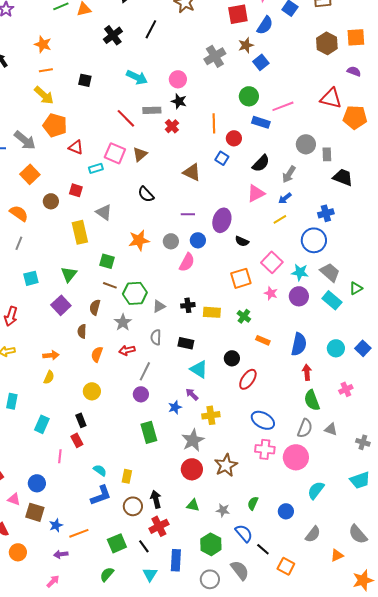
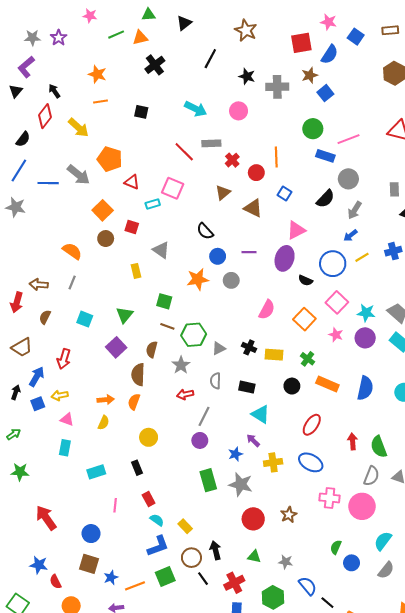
black cross: (113, 35) -> (155, 65), moved
gray cross: (215, 56) -> (277, 87), turned 30
yellow arrow: (44, 95) -> (78, 128), moved
black star: (179, 101) -> (247, 76), moved
red circle: (234, 138) -> (256, 173), moved
gray circle: (306, 144) -> (348, 179), moved
brown triangle: (140, 154) -> (223, 192), moved
orange square: (30, 174) -> (103, 210), moved
pink triangle: (256, 193) -> (296, 230), moved
yellow line: (280, 219) -> (362, 257), moved
yellow rectangle: (80, 232) -> (136, 271), size x0.6
blue circle: (198, 240) -> (218, 256), moved
blue circle: (314, 240) -> (333, 264), moved
pink semicircle: (187, 262) -> (267, 310), moved
cyan square: (31, 278) -> (85, 319), turned 35
orange square: (241, 278) -> (304, 319), turned -30
black cross: (188, 305) -> (249, 347), turned 32
brown semicircle: (82, 331) -> (138, 375), size x1.5
orange rectangle: (263, 340) -> (327, 384), size x1.5
orange semicircle: (97, 354) -> (134, 402), moved
black circle: (232, 358) -> (292, 386), moved
red arrow: (307, 372) -> (353, 441), moved
blue ellipse: (263, 420) -> (311, 462), moved
cyan rectangle: (42, 424) -> (96, 472), turned 48
red rectangle: (77, 440) -> (149, 499), moved
gray star: (193, 440) -> (241, 484), moved, turned -30
brown star: (226, 465) -> (289, 515), size x0.7
yellow rectangle: (127, 476) -> (185, 526), turned -56
pink triangle: (14, 499) -> (67, 420), moved
green semicircle: (253, 503) -> (336, 547), moved
red cross: (159, 526) -> (234, 583), moved
gray semicircle: (313, 534) -> (386, 570), moved
green square: (117, 543) -> (165, 576), moved
black line: (144, 546) -> (203, 579), moved

